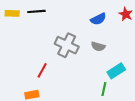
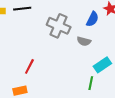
blue semicircle: (98, 19) -> (92, 19), moved, turned -35
gray cross: (67, 45) -> (59, 26), moved

